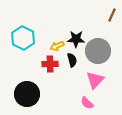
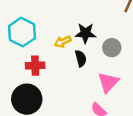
gray circle: (98, 51) -> (112, 48), size x0.6
red cross: (50, 64) -> (35, 66), moved

